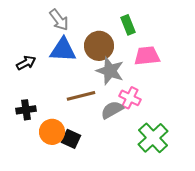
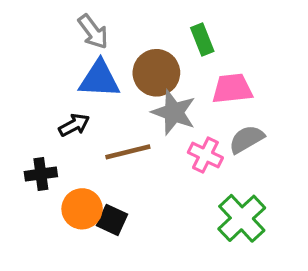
black arrow: (26, 63) -> (74, 125), moved
gray semicircle: (112, 110) -> (247, 139), moved

